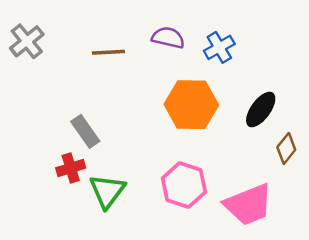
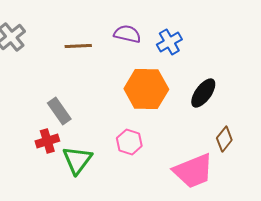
brown diamond: (286, 148) -> (224, 139), moved
pink hexagon: (184, 185) -> (129, 142), moved, size x0.7

